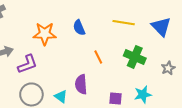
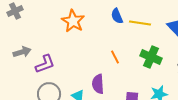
blue semicircle: (79, 28) -> (117, 16), moved
orange star: (45, 34) -> (73, 21), moved, turned 30

